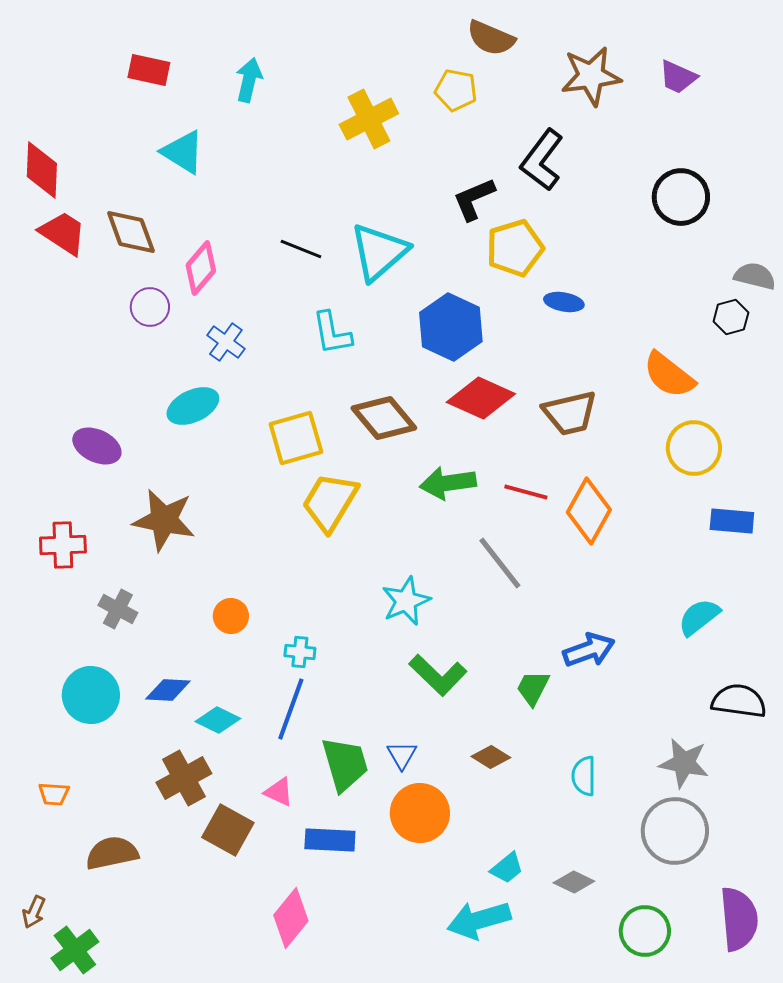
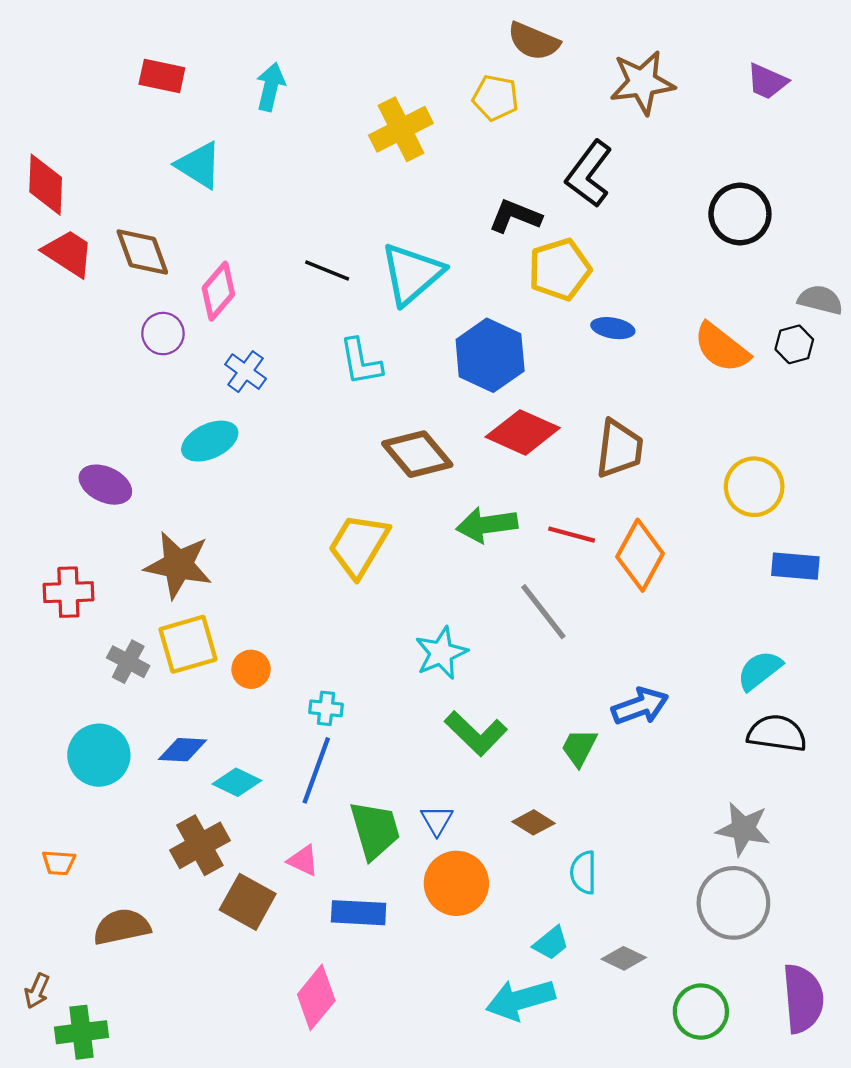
purple trapezoid: (678, 77) -> (767, 81), moved
black L-shape: (474, 199) -> (515, 216), turned 45
orange semicircle: (669, 375) -> (722, 348), moved
brown trapezoid: (570, 413) -> (619, 449), turned -70
yellow square: (296, 438) -> (188, 644), moved
black semicircle: (739, 701) -> (777, 733), moved
cyan semicircle: (584, 776) -> (584, 872), moved
green cross: (75, 950) -> (81, 1032), turned 30

